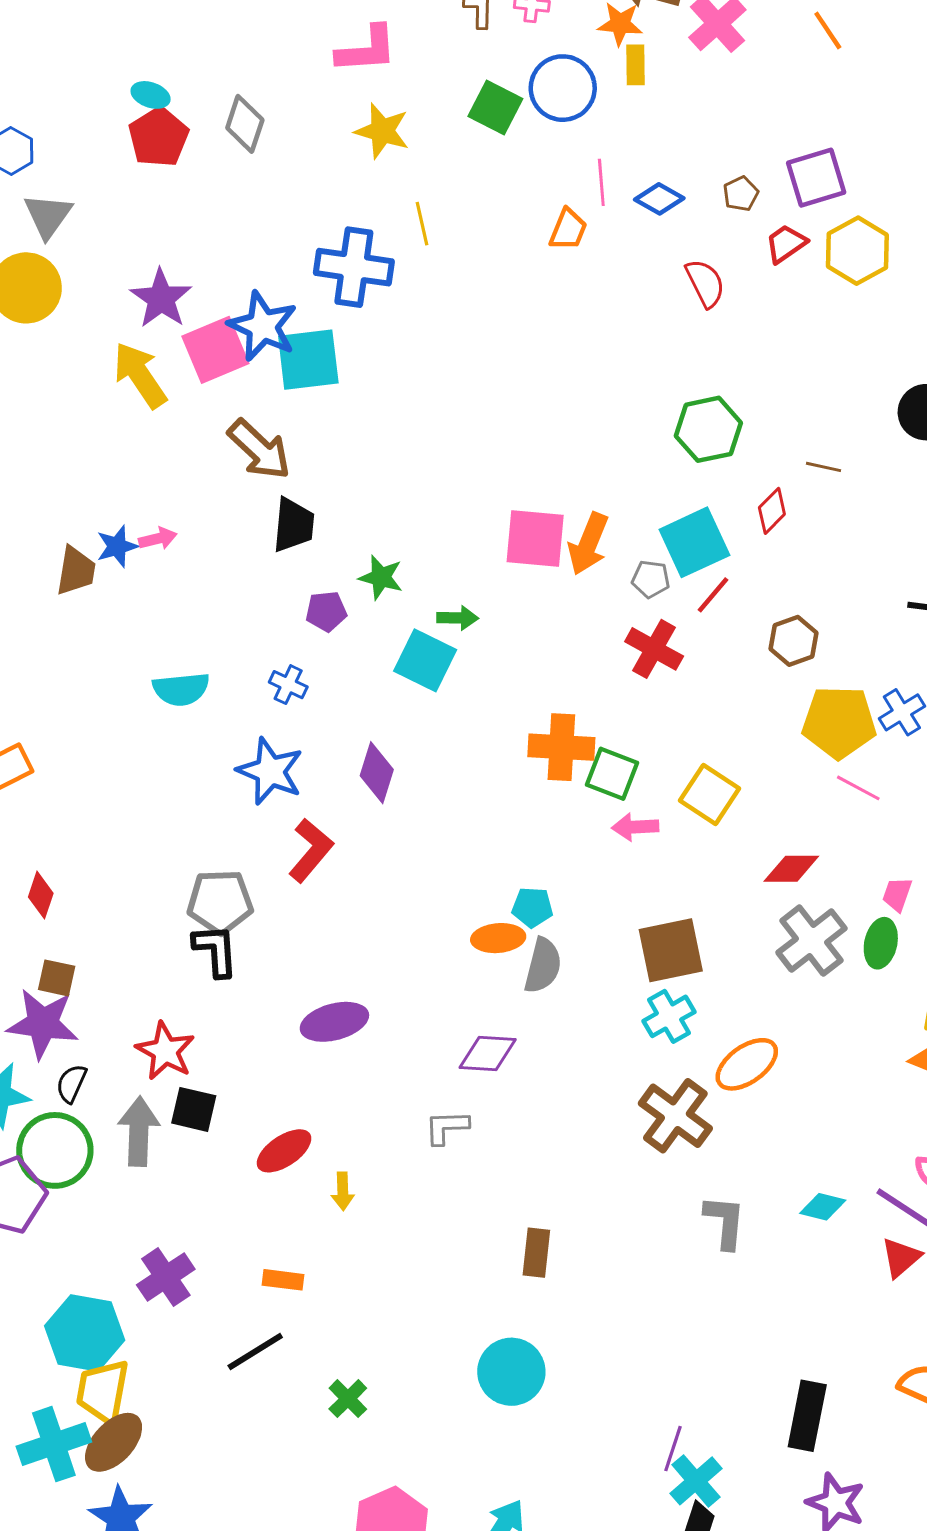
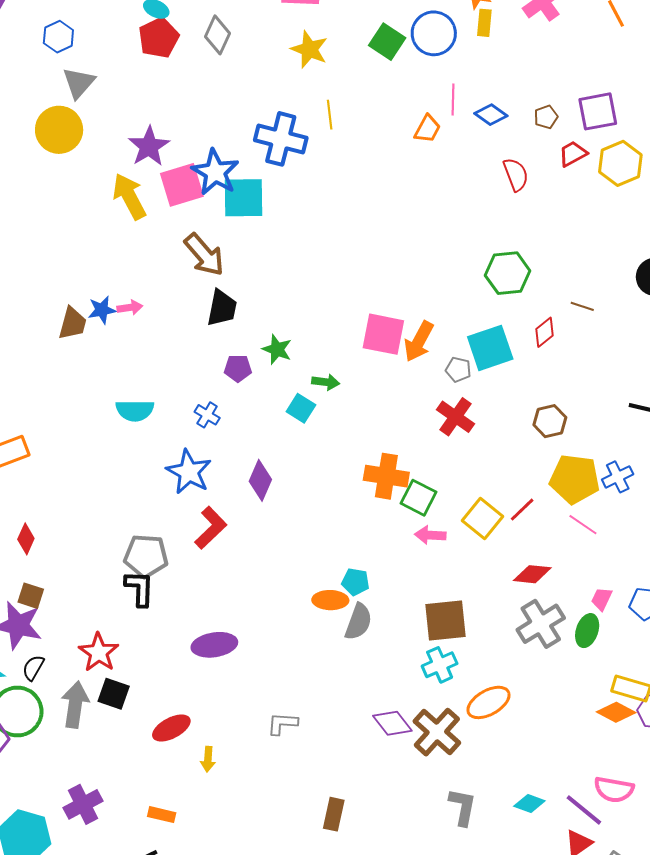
red line: (713, 595) -> (522, 510), moved
cyan square: (425, 660) -> (301, 408), size x0.7
purple diamond: (488, 1053) -> (392, 723), moved, turned 42

